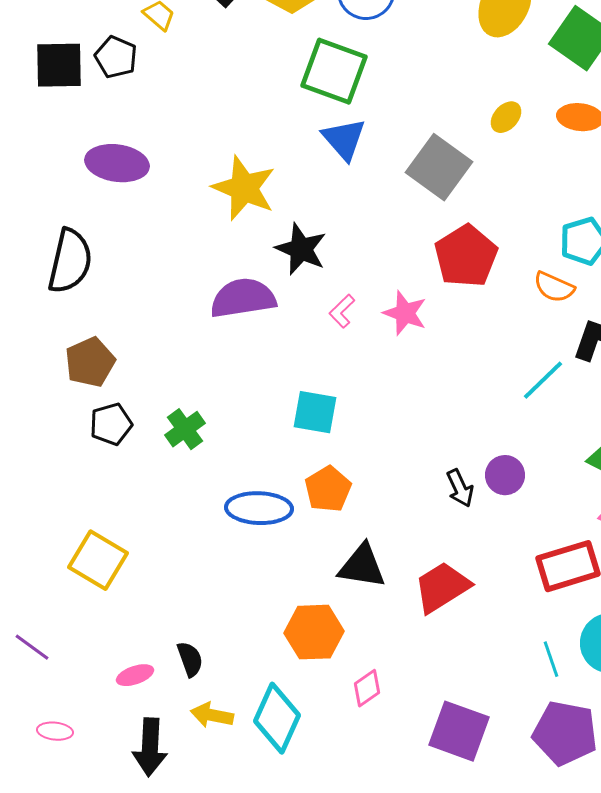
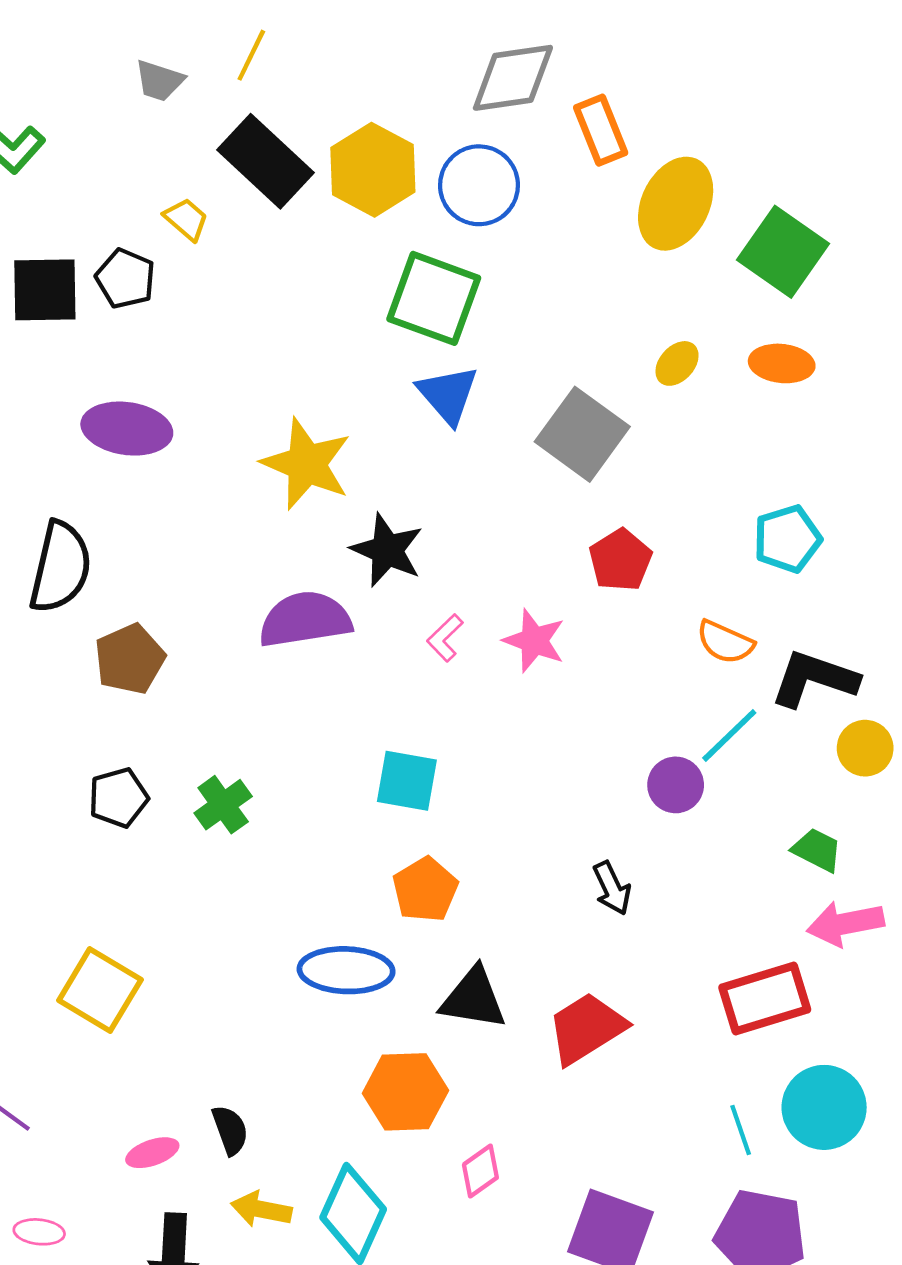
red pentagon: (466, 256) -> (620, 560), size x0.7
orange semicircle: (554, 287) -> (725, 642), moved
brown pentagon: (90, 362) -> (130, 659), moved
purple circle: (505, 475) -> (676, 785), moved
blue ellipse: (259, 508) -> (346, 970), moved

